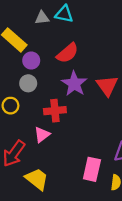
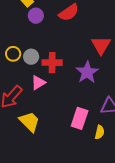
gray circle: (28, 83) -> (31, 57), moved
purple star: (74, 84) -> (87, 72), moved

